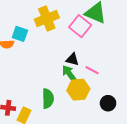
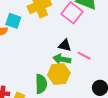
green arrow: (69, 74) -> (62, 59), turned -42
yellow hexagon: (78, 90) -> (59, 74), moved

